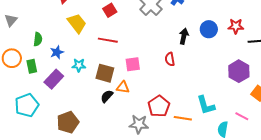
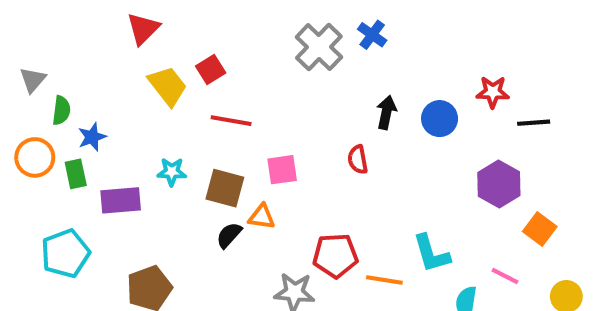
red square: (110, 10) -> (211, 70), moved
blue circle: (209, 29) -> (440, 119), moved
green semicircle: (38, 39) -> (61, 110), moved
blue star: (57, 52) -> (92, 137), moved
purple rectangle: (54, 79) -> (121, 200), turned 42
red pentagon: (159, 106) -> (335, 256), turned 30

